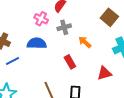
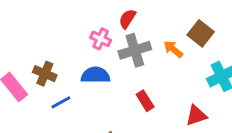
gray cross: (64, 27) -> (135, 50), size x1.5
orange arrow: (85, 42) -> (173, 49), moved

